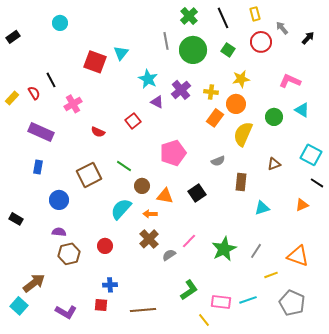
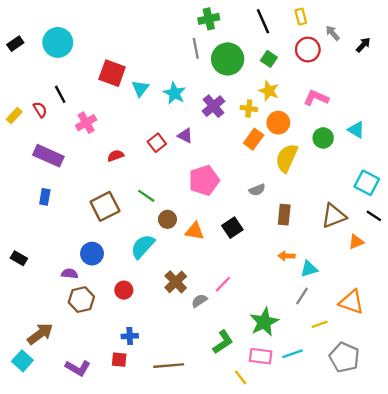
green cross: (189, 16) -> (209, 19), moved, turned 30
cyan circle: (60, 23) -> (58, 42), moved, size x1.6
cyan triangle: (121, 53) -> (140, 88), moved
yellow star: (241, 79) -> (269, 91), moved, turned 30
pink L-shape: (290, 81) -> (316, 98), moved
purple triangle: (157, 102) -> (185, 136), moved
red semicircle: (98, 132) -> (116, 156), turned 136
brown triangle: (274, 164) -> (334, 216), moved, size x1.6
blue circle: (59, 200) -> (92, 254), moved
cyan triangle: (262, 208) -> (309, 269), moved
orange arrow: (150, 214) -> (287, 256), moved
green star: (224, 249) -> (264, 322), moved

